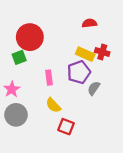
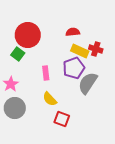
red semicircle: (89, 23) -> (73, 32), moved
green square: (19, 57) -> (18, 54), turned -32
gray semicircle: (94, 88) -> (88, 83), size x1.6

